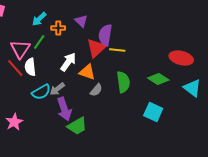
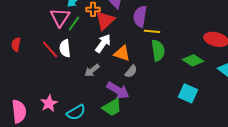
red triangle: (96, 48) -> (105, 20), moved
pink triangle: (20, 49) -> (60, 17), moved
green semicircle: (123, 82) -> (158, 50), moved
cyan semicircle: (41, 92) -> (76, 112), moved
purple arrow: (64, 109) -> (118, 90), moved, turned -40

